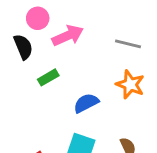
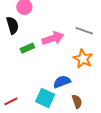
pink arrow: (68, 36) -> (53, 38), moved
blue semicircle: (86, 103) -> (62, 82), moved

